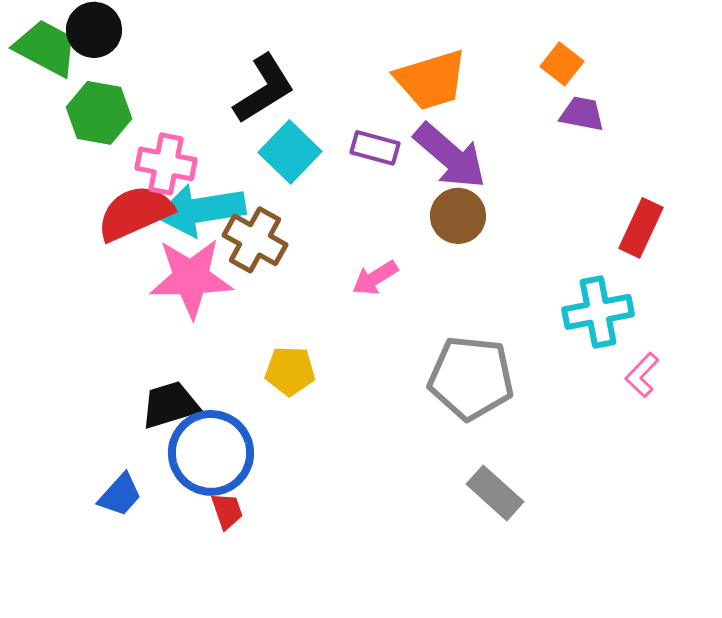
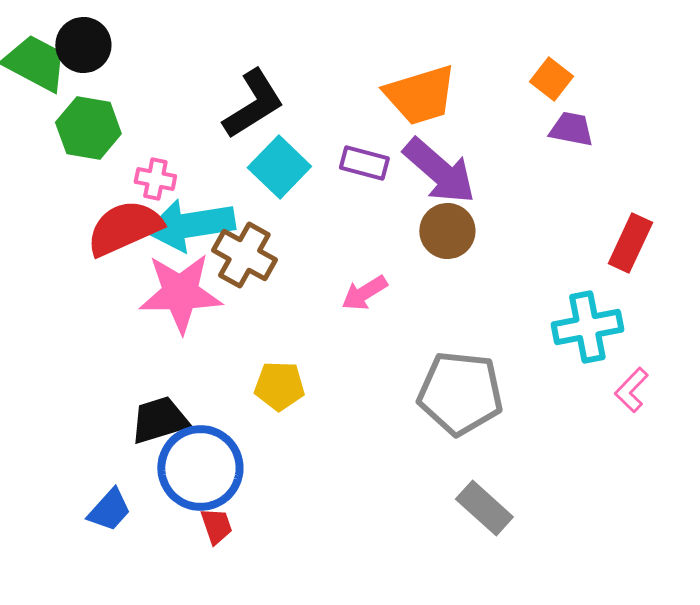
pink cross: (166, 164) -> (155, 179), size x0.7

